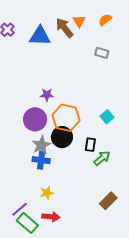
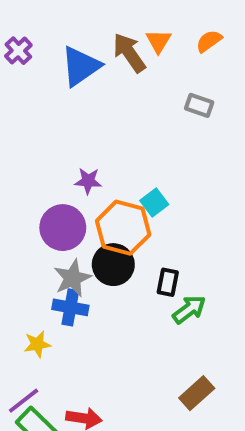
blue triangle: (40, 36) -> (81, 66), turned -40
cyan square: (107, 117) -> (154, 202), moved
yellow star: (47, 193) -> (37, 344), moved

